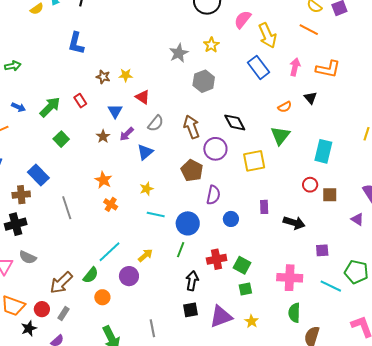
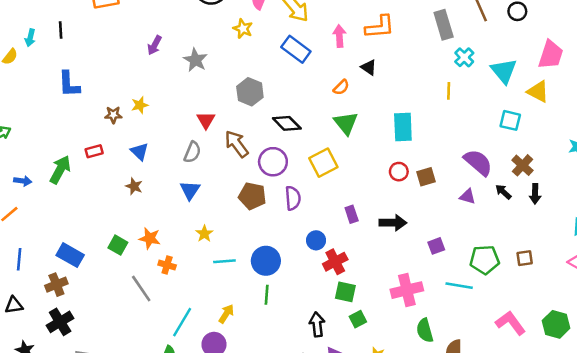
yellow star: (211, 45) -> (243, 29), moved
gray hexagon: (204, 81) -> (250, 92), moved
red triangle: (143, 97) -> (206, 120), moved, turned 42
red rectangle: (80, 101) -> (94, 151), turned -56
purple arrow: (127, 134) -> (154, 45), moved
green square: (61, 139) -> (118, 245), moved
purple semicircle: (213, 195) -> (293, 198), moved
gray line: (67, 208) -> (141, 289), moved
red cross: (217, 259) -> (335, 262), moved
black arrow: (192, 281) -> (317, 324), moved

